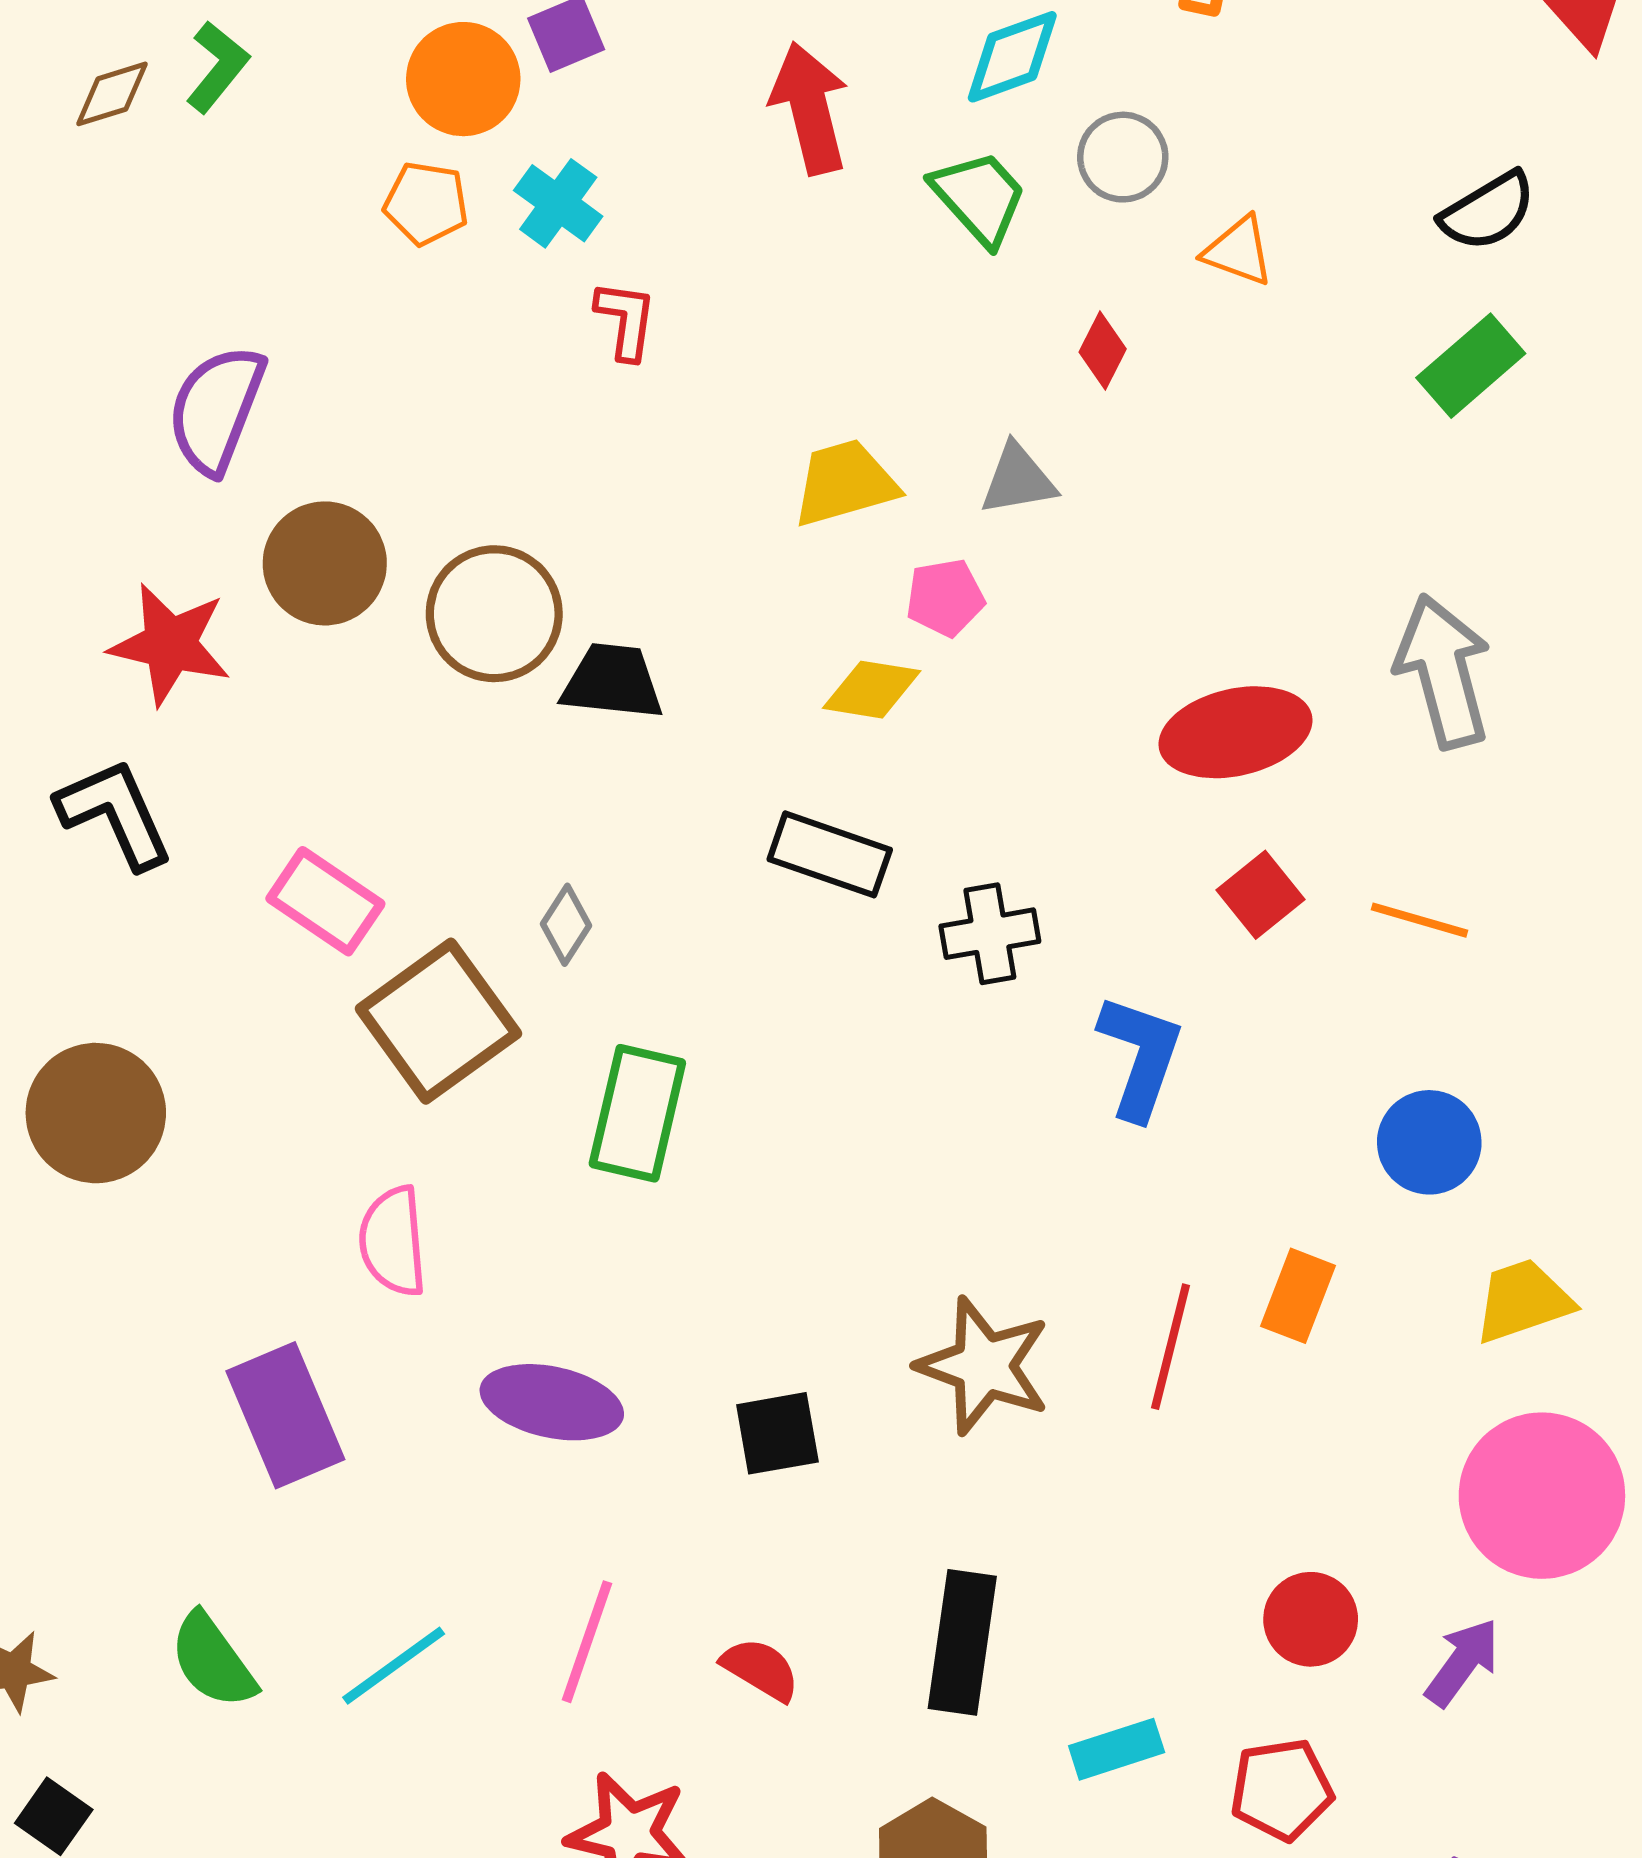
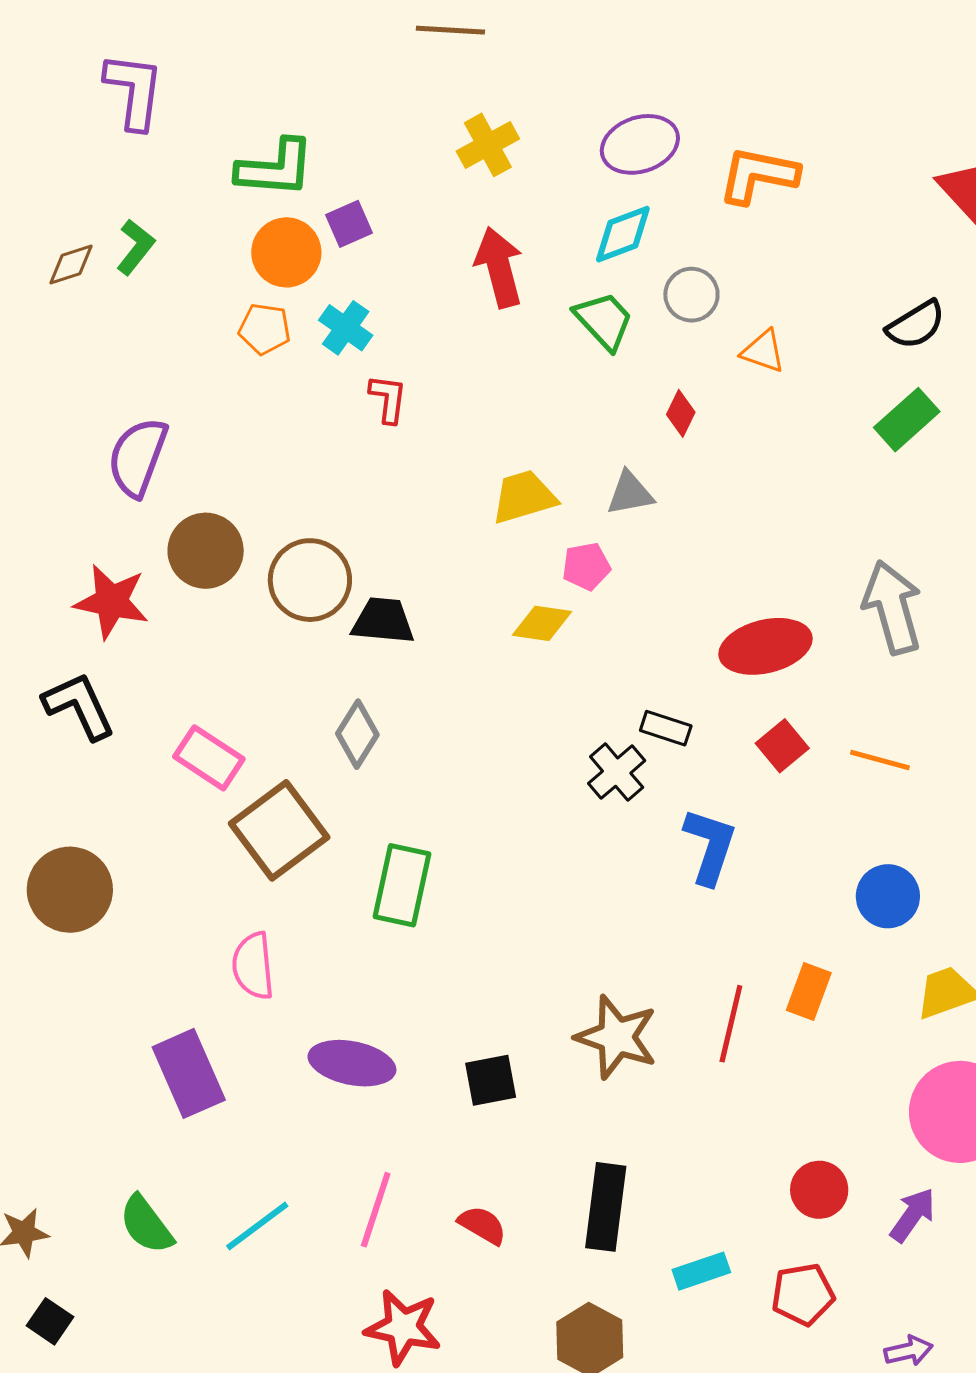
black rectangle: (830, 854) -> (666, 728), moved, size x0.7
gray diamond: (566, 925) -> (357, 734), moved, size x1.4
black cross: (990, 934) -> (617, 772), turned -30

